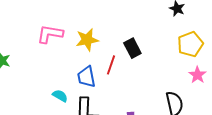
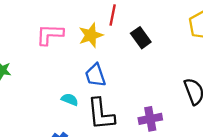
red line: (111, 65) -> (113, 15), moved

